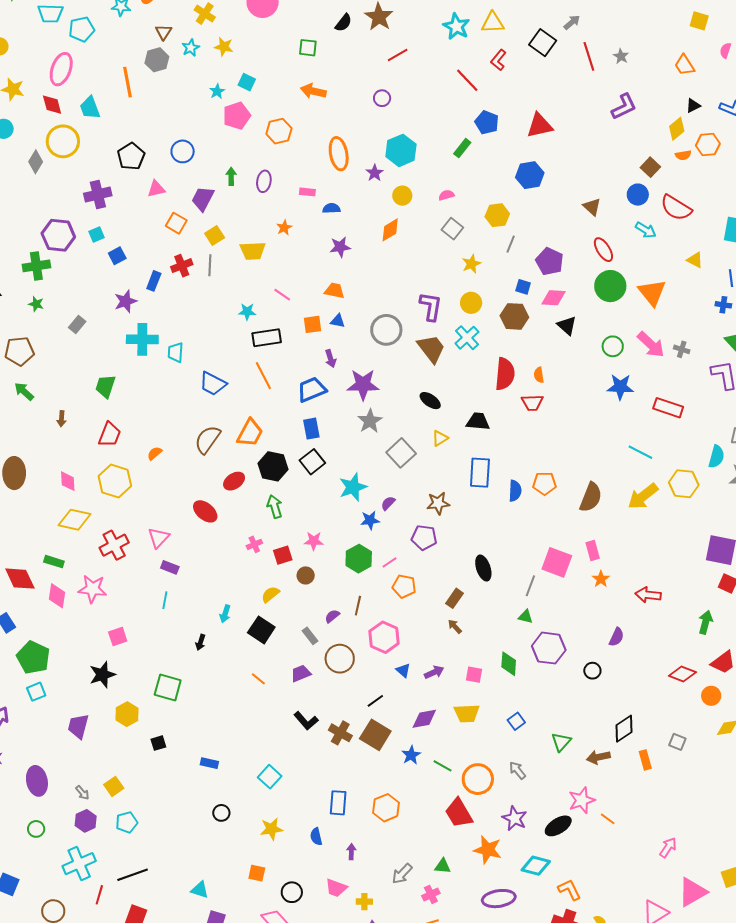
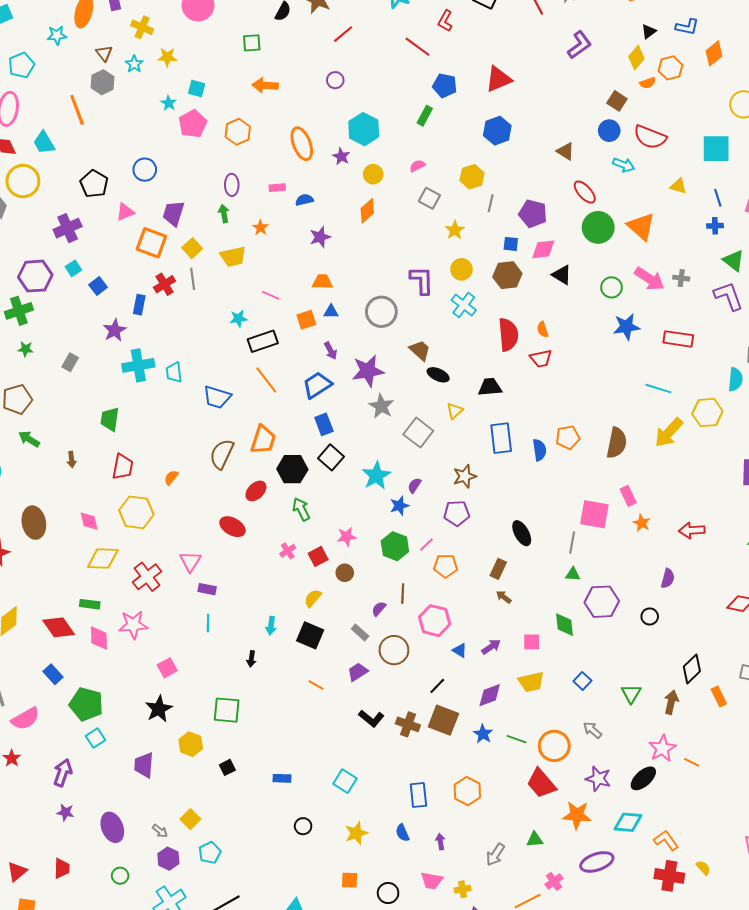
green arrow: (231, 176) -> (224, 214), moved
orange square: (176, 223) -> (151, 243), size x1.4
brown trapezoid: (431, 349) -> (420, 350), moved, size x0.7
brown arrow: (598, 757) -> (671, 702), turned 125
pink cross: (431, 894) -> (554, 881), moved

